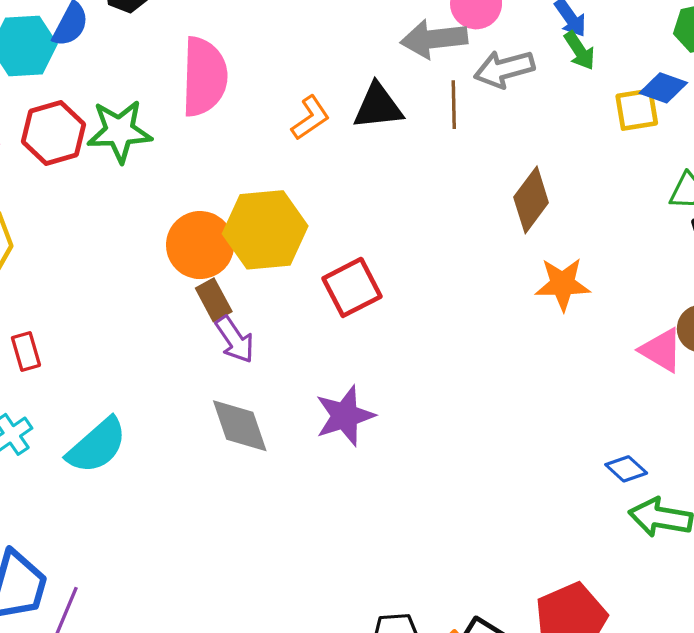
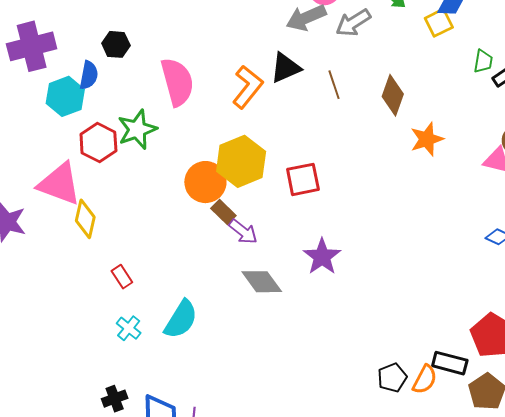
brown line: (454, 105) -> (334, 85), moved
orange L-shape: (310, 118) -> (248, 87), size x1.5
red square: (352, 287) -> (303, 179), turned 33

